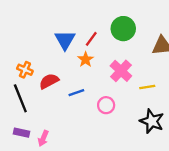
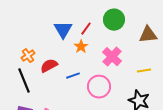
orange cross: (25, 70) -> (28, 56), turned 32
yellow line: (147, 87) -> (144, 71), moved
pink circle: (106, 105) -> (99, 87), size x1.5

